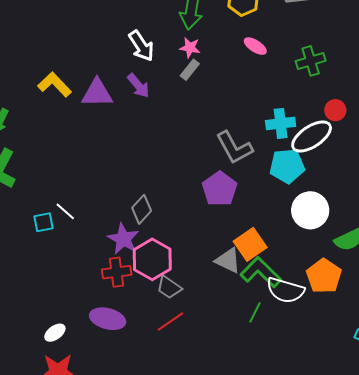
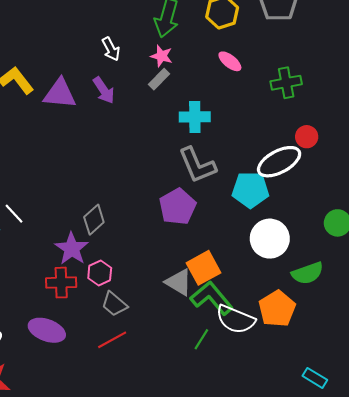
white arrow: (141, 46) -> (111, 49), size x0.7
cyan cross: (281, 123) -> (195, 117), moved
pink hexagon: (152, 259) -> (100, 273), size x0.6

